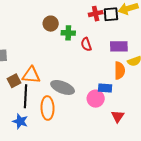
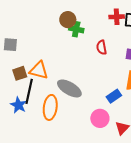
green cross: (68, 33) -> (76, 29), moved
blue rectangle: (105, 88) -> (114, 96), turned -48
pink circle: (96, 99) -> (100, 118), moved
blue star: (20, 121) -> (18, 105), moved

